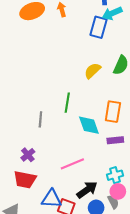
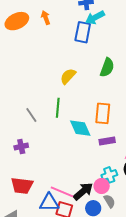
yellow semicircle: (92, 71) -> (68, 76), moved
gray line: (40, 119) -> (31, 115), moved, turned -35
purple cross: (28, 155) -> (21, 147), moved, turned 32
pink line: (72, 164) -> (62, 192), moved, turned 50
pink circle: (118, 191) -> (102, 186), moved

